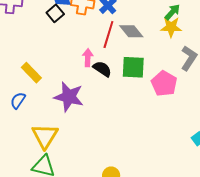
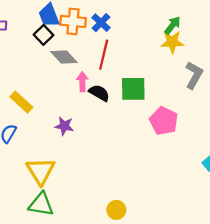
gray diamond: (131, 31) -> (64, 57), moved
pink pentagon: (164, 84) -> (164, 121), moved
purple star: (69, 97) -> (64, 126), size x0.6

